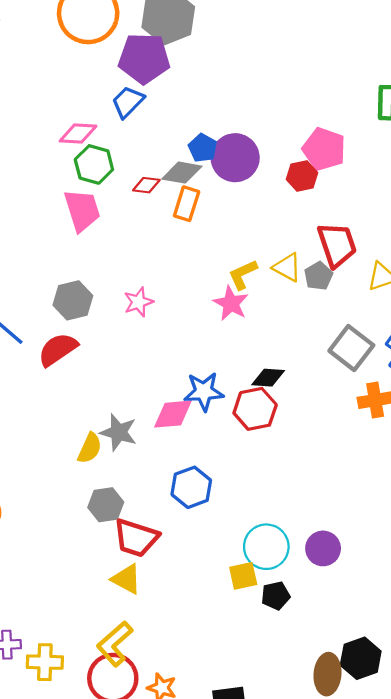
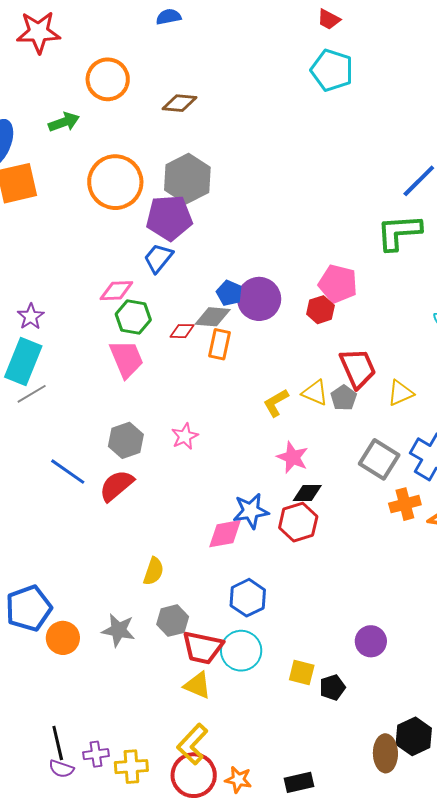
pink star: (231, 303) -> (293, 457), moved
gray star: (118, 432) -> (118, 630), moved
cyan circle: (266, 547) -> (241, 651), moved
yellow square: (243, 576) -> (302, 673), turned 32

